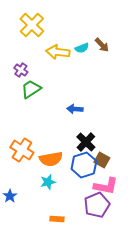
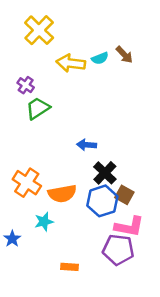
blue arrow: (75, 109) -> (87, 145), moved
cyan star: (48, 182) -> (44, 222), moved
purple pentagon: (97, 205) -> (118, 250), turned 30

